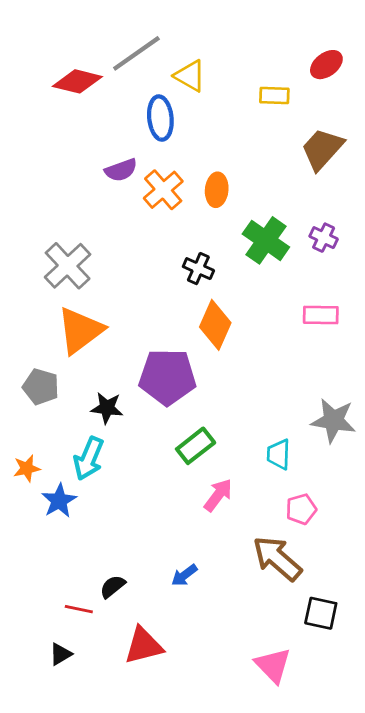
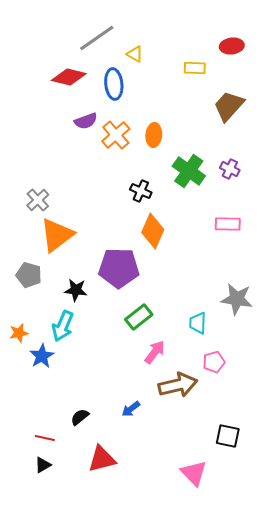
red ellipse: (326, 65) -> (232, 46), turned 30
yellow triangle: (190, 76) -> (135, 54), size x0.7
red diamond: (77, 81) -> (69, 77), moved
gray cross: (68, 266) -> (38, 200), moved, size x0.7
brown arrow: (277, 558) -> (178, 385), moved, turned 126
red line: (79, 609) -> (45, 438), moved

